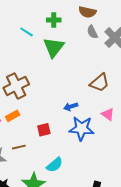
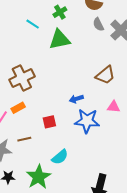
green cross: (54, 20) -> (60, 12), turned -32
green triangle: (54, 47) -> (60, 39), turned 40
pink triangle: (108, 114) -> (114, 107), turned -32

